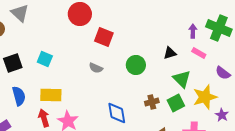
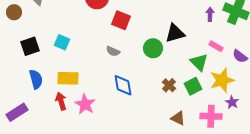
black triangle: (170, 53) -> (175, 33), moved, size x1.5
pink rectangle: (199, 53) -> (216, 46), moved
brown cross: (152, 102) -> (169, 85), turned -32
blue diamond: (117, 113) -> (123, 85), moved
purple star: (222, 115) -> (232, 102), moved

